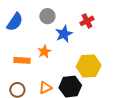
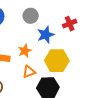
yellow hexagon: (89, 66) -> (57, 61), moved
orange triangle: (45, 88) -> (29, 72), moved

